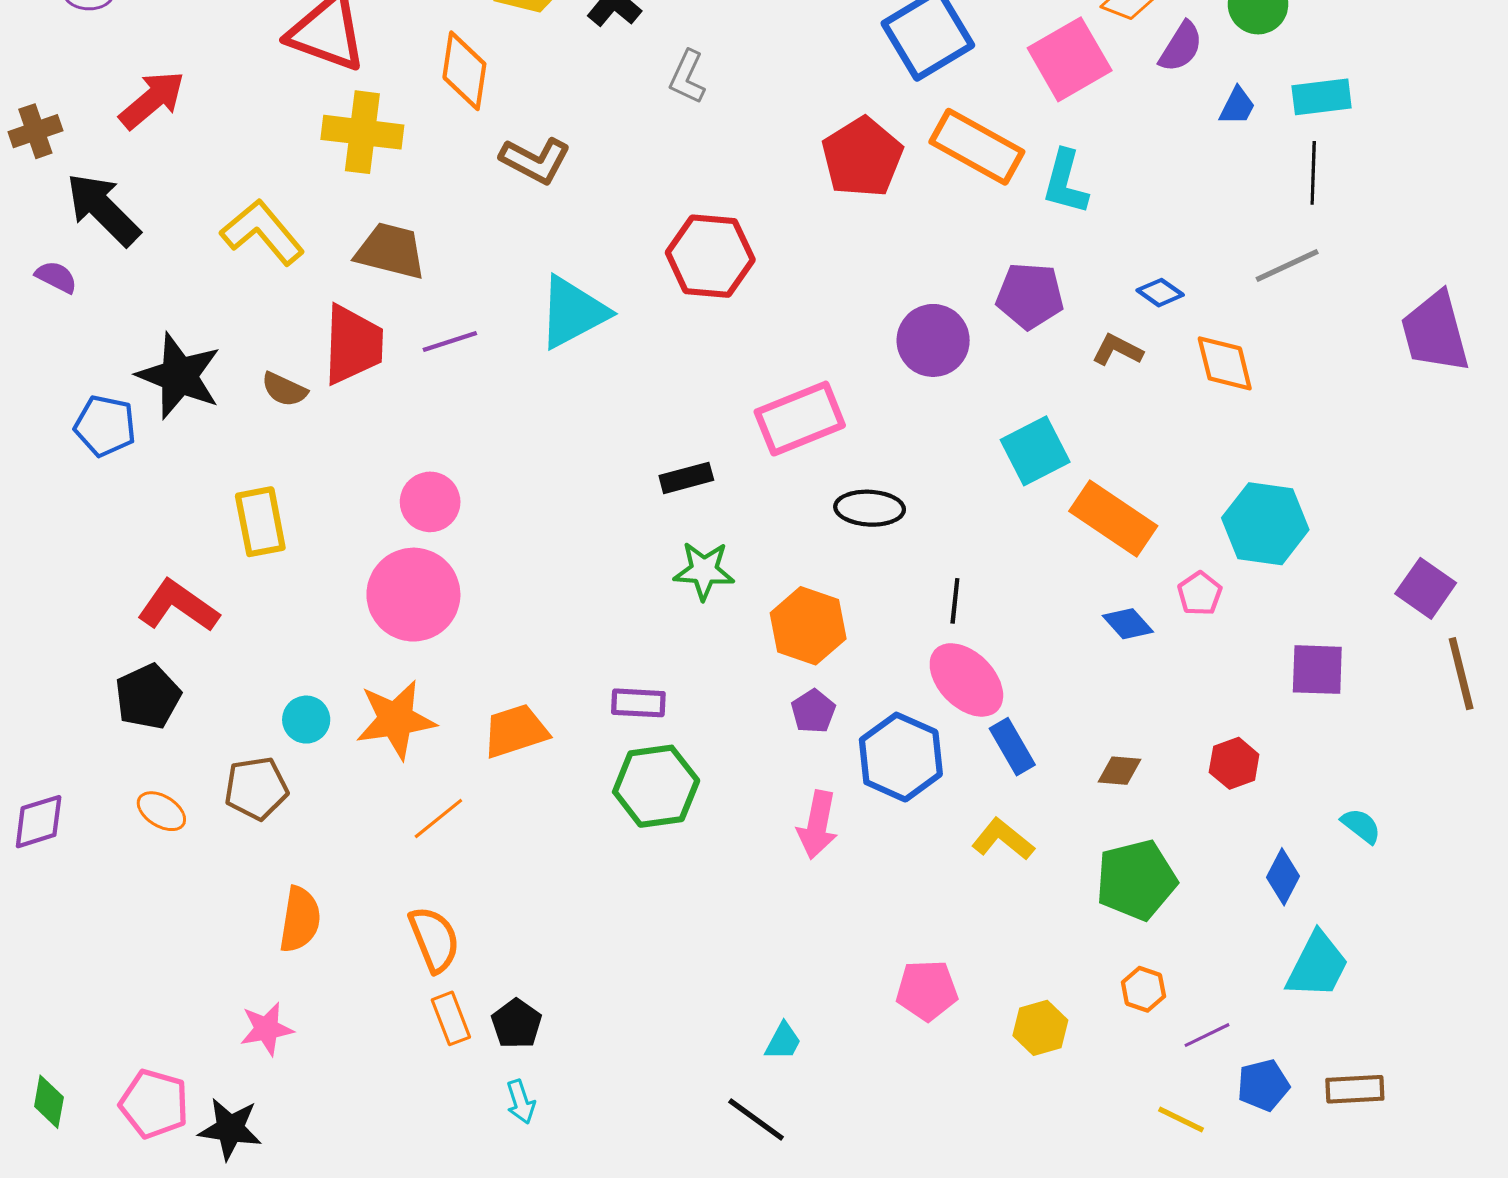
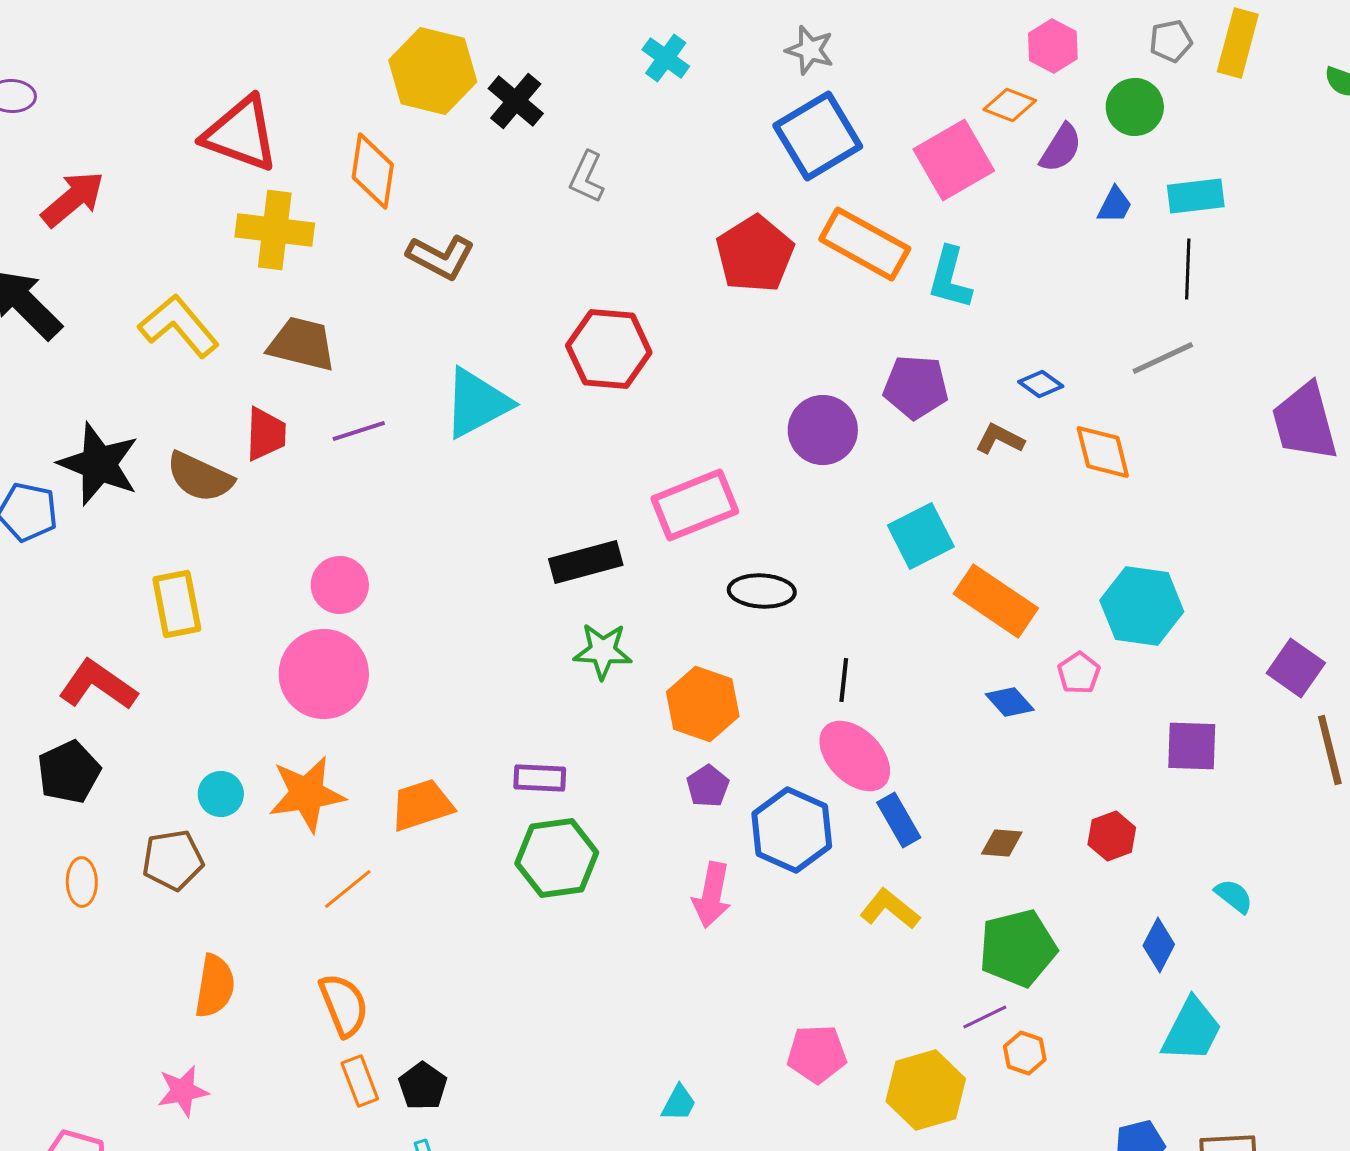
red trapezoid: (353, 345) -> (266, 434), size x0.7
brown semicircle: (284, 389) -> (200, 477), size x1.5
black rectangle: (686, 478) -> (586, 562), size x1.4
orange ellipse: (161, 811) -> (82, 882), turned 57
yellow hexagon: (1040, 1028) -> (926, 1090), size x1.5
purple line: (1207, 1035) -> (985, 1017), moved

